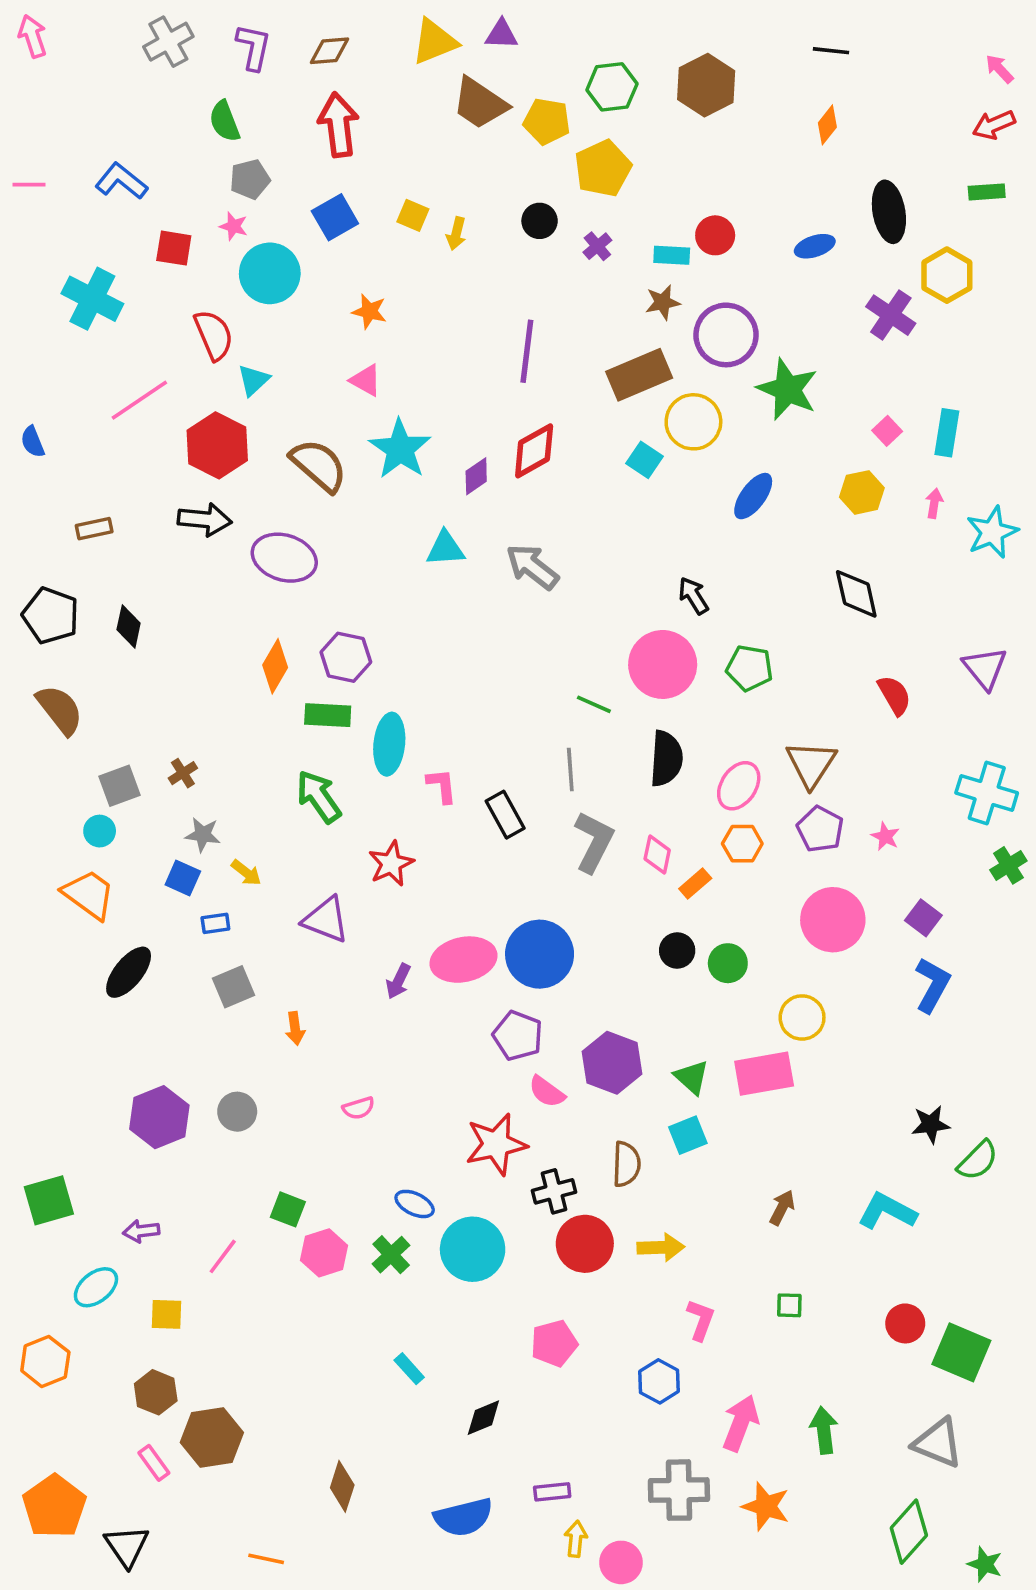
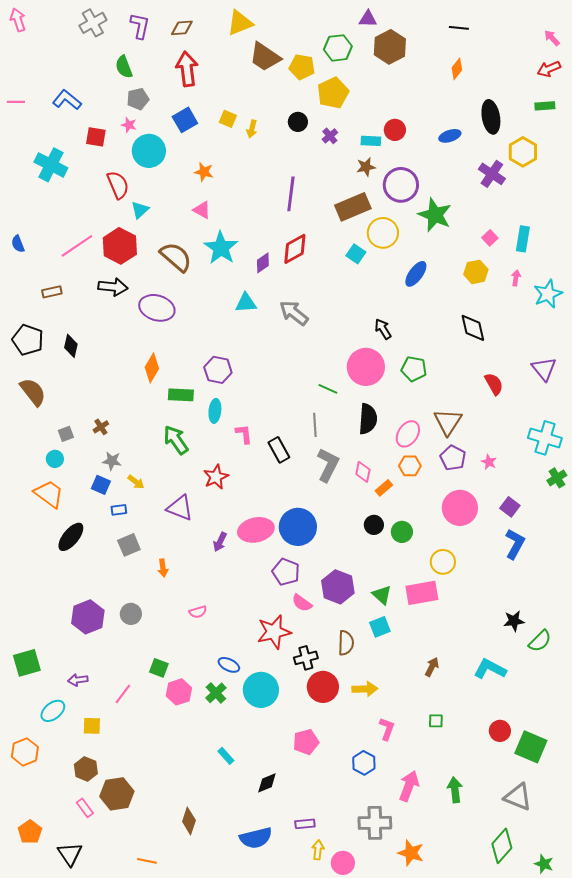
purple triangle: (502, 34) -> (368, 19), moved
pink line: (139, 400) -> (77, 246), moved
purple hexagon: (346, 657) -> (218, 370), moved
cyan ellipse: (389, 744) -> (215, 411), size x0.7
gray square: (119, 786) -> (66, 434), size x0.7
orange pentagon: (54, 1506) -> (30, 832), size x0.7
orange star: (766, 1506) -> (411, 853), moved

